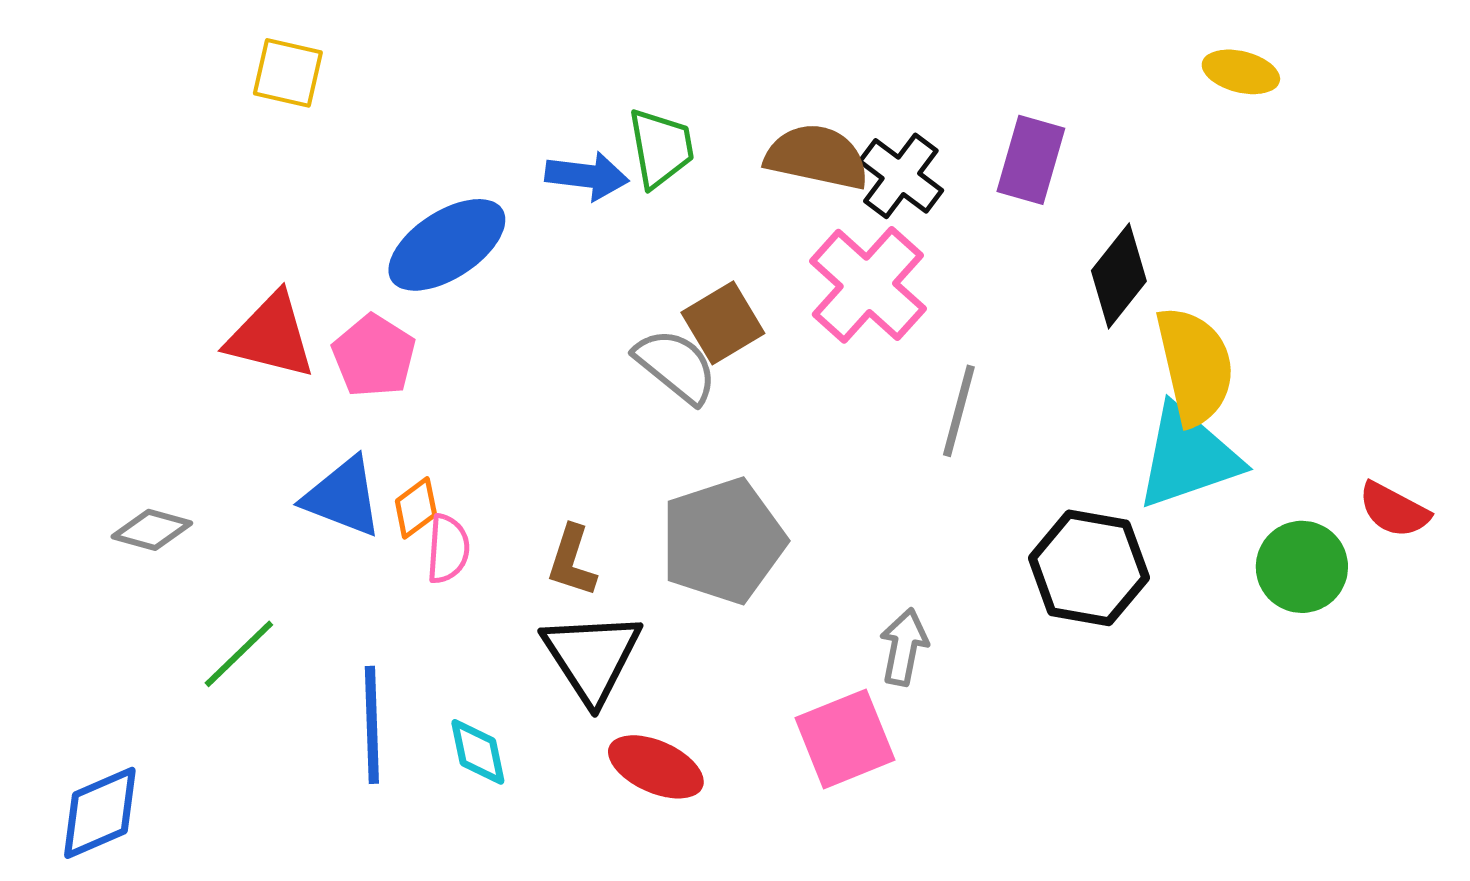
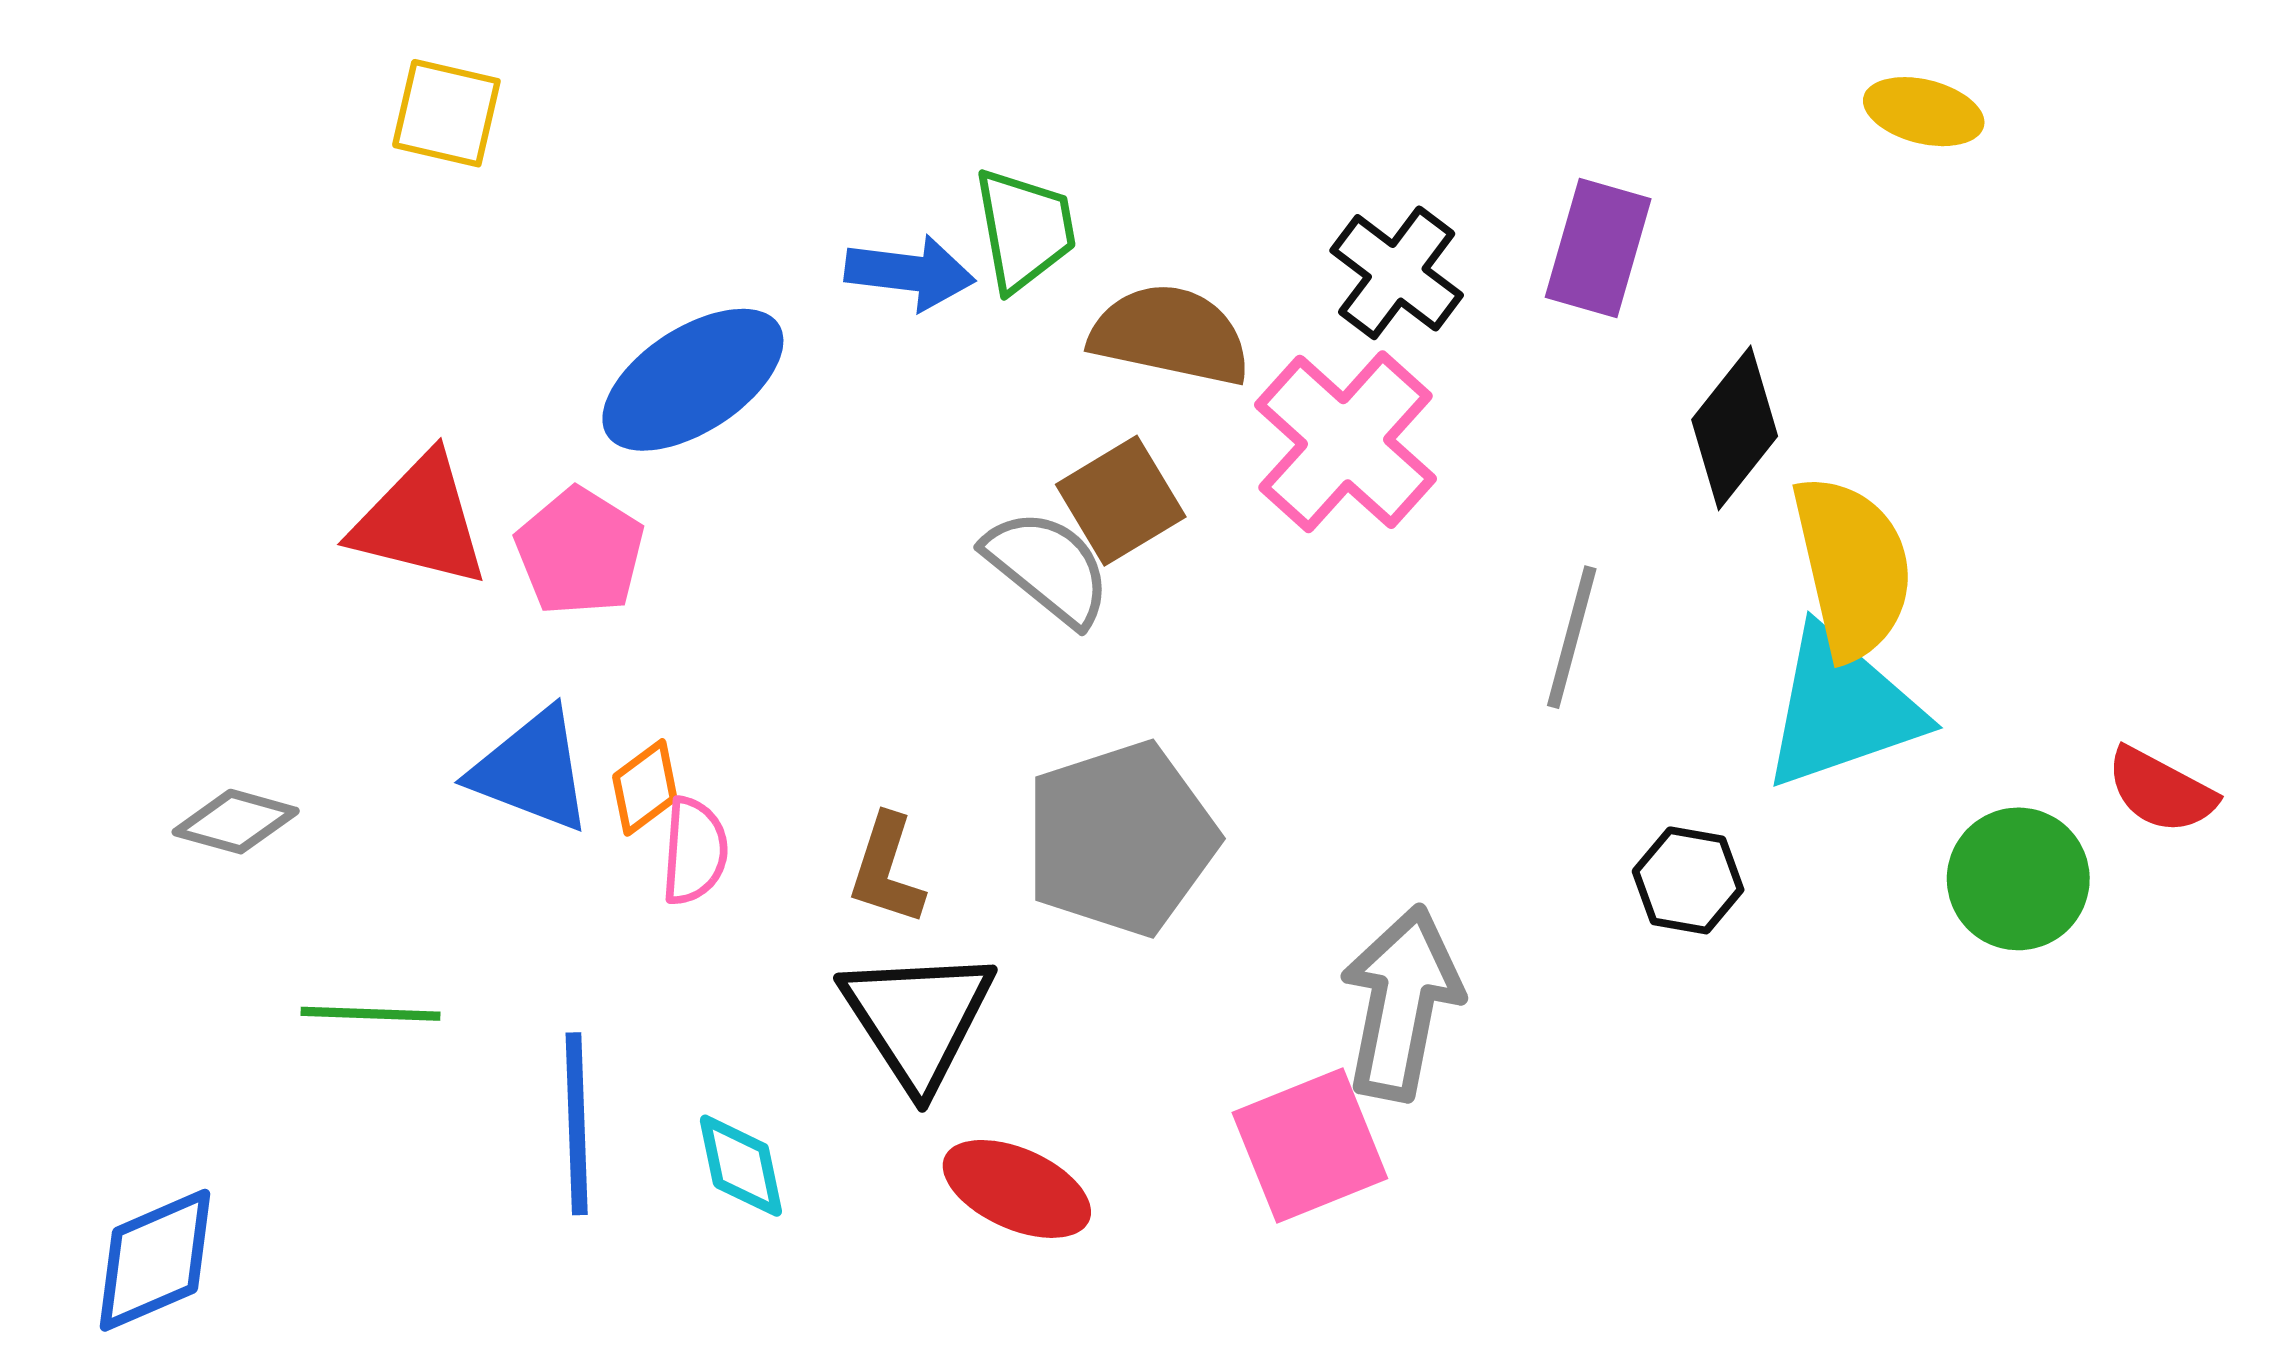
brown semicircle: (817, 157) -> (1170, 335), moved
gray line: (959, 411) -> (1572, 637), moved
black hexagon: (1089, 568) -> (1688, 880), size x0.6
gray arrow: (904, 647) -> (1401, 1003), size x1.6
green line: (239, 654) -> (370, 1014), turned 46

